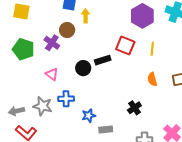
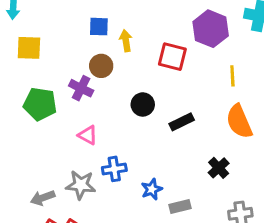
red square: (125, 46) -> (172, 57), moved
black rectangle: (103, 60) -> (182, 122), moved
black circle: (83, 68) -> (143, 104), moved
orange semicircle: (152, 79) -> (239, 121), size x1.6

